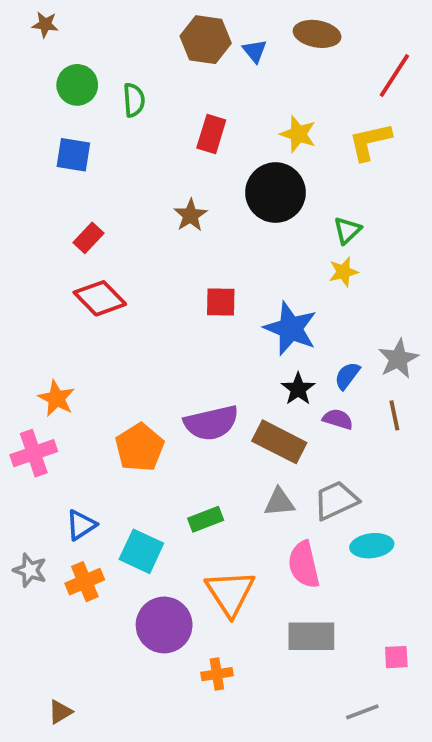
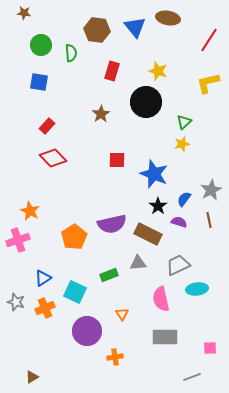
brown hexagon: (206, 40) -> (97, 30), moved
blue triangle: (255, 51) -> (135, 27), size x1.6
yellow L-shape: (370, 142) -> (208, 83), moved
gray triangle: (279, 502) -> (138, 263), moved
orange triangle: (230, 593) -> (122, 314), size x0.5

